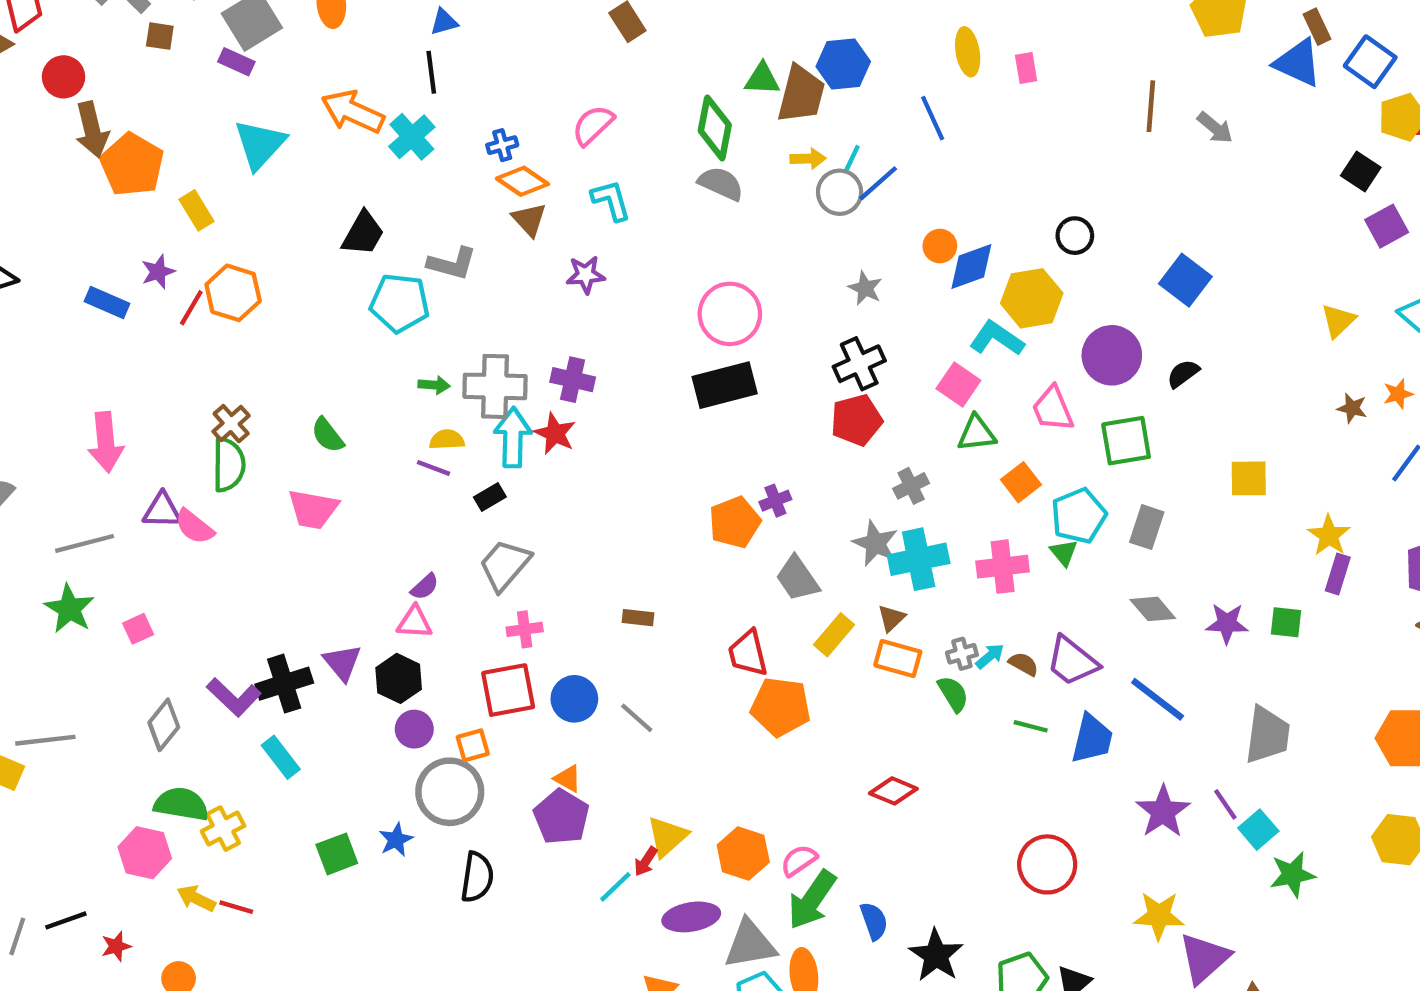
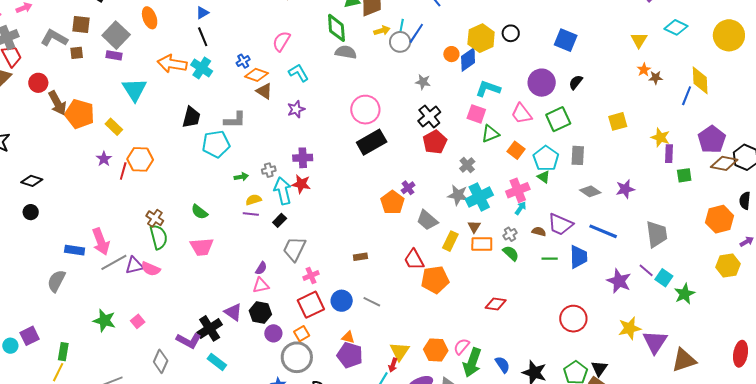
yellow hexagon: (1032, 298) -> (481, 38), moved
blue rectangle: (107, 303) -> (75, 250), moved
gray cross: (495, 386) -> (269, 170), size x0.5
orange star: (1398, 394) -> (644, 70), moved
gray line: (85, 543) -> (114, 262), moved
green square: (1286, 622) -> (684, 175), moved
cyan arrow: (990, 656) -> (521, 208), moved

